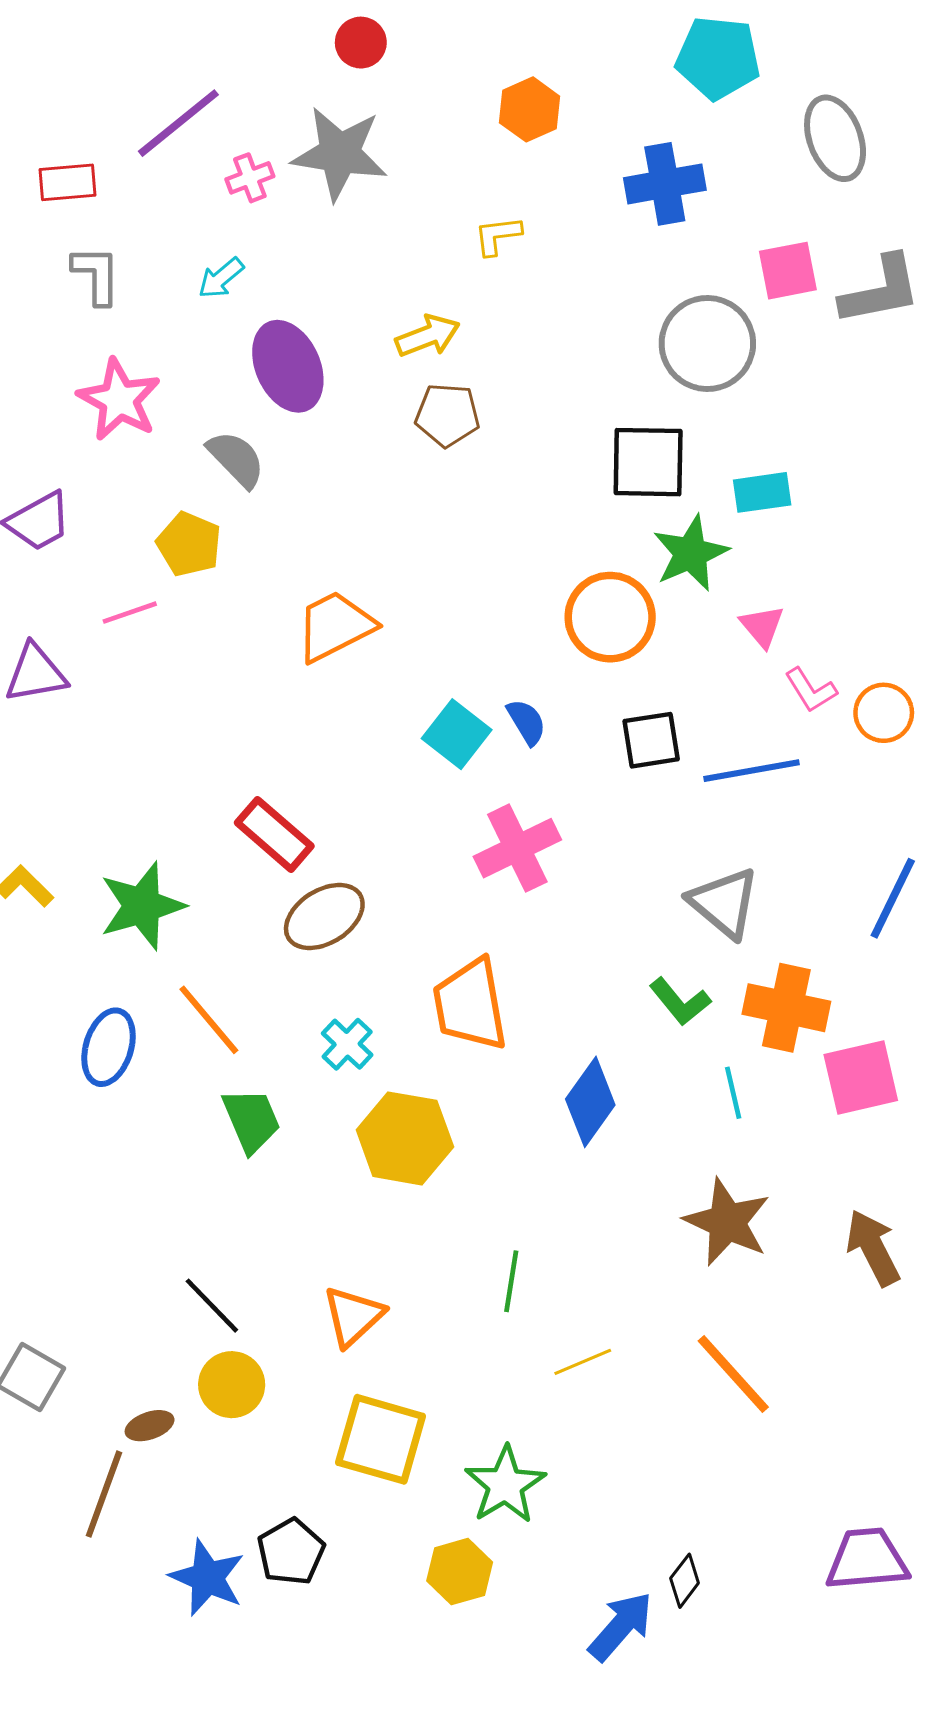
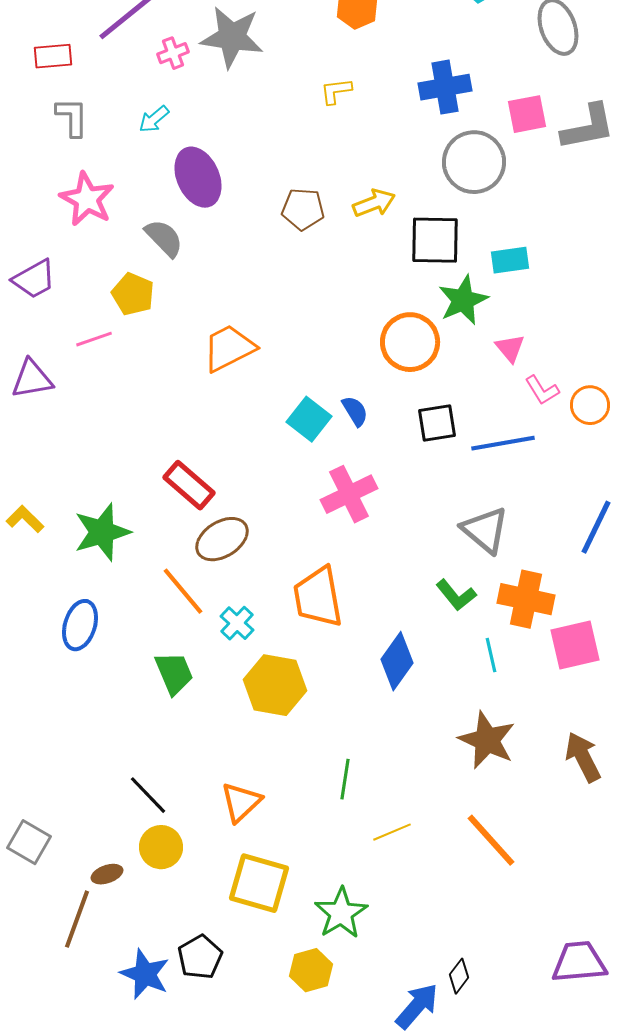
blue cross: (665, 184) -> (445, 87), moved
yellow arrow: (428, 336) -> (374, 203), moved
orange line: (209, 1020) -> (183, 591), moved

